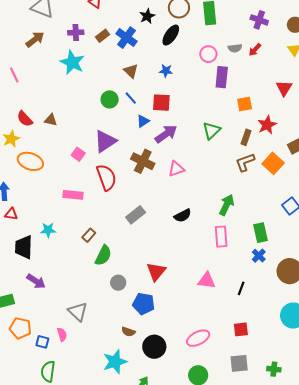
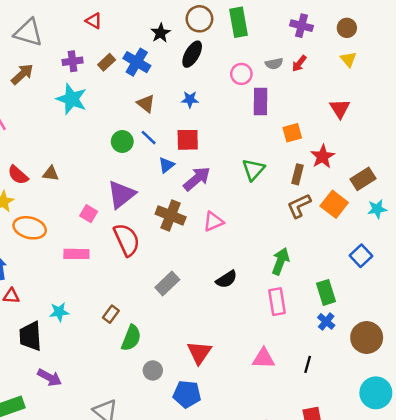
pink rectangle: (73, 195) -> (76, 254), moved

